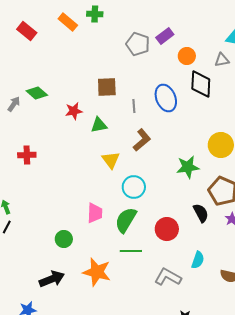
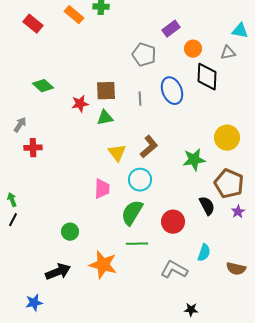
gray pentagon: (138, 44) -> (144, 55), moved
brown square: (107, 87) -> (106, 91), moved
gray arrow: (14, 104) -> (20, 125), moved
brown L-shape: (142, 140) -> (149, 147), moved
pink trapezoid: (95, 213) -> (102, 189), moved

